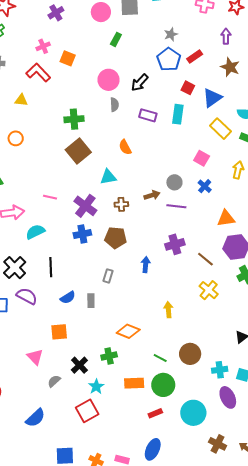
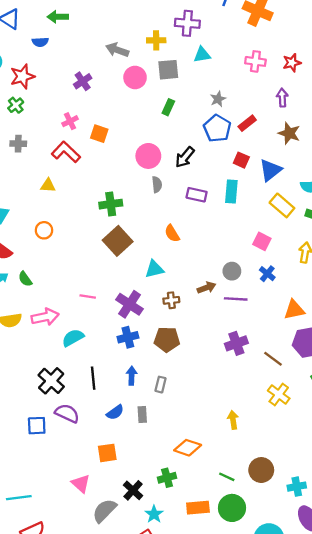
green rectangle: (116, 39) -> (168, 107), moved
blue arrow: (146, 265) -> (132, 376), moved
gray semicircle: (54, 381) -> (104, 511), size x1.6

